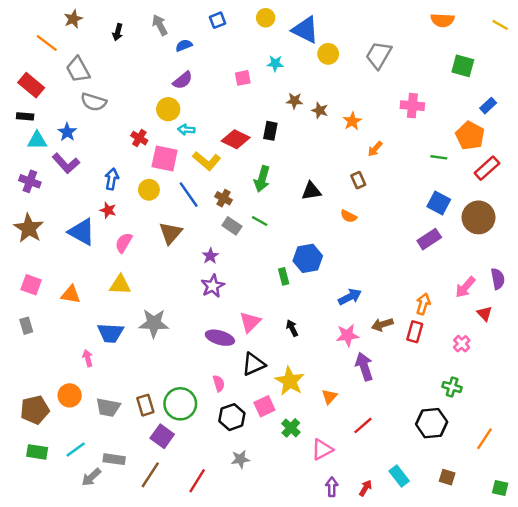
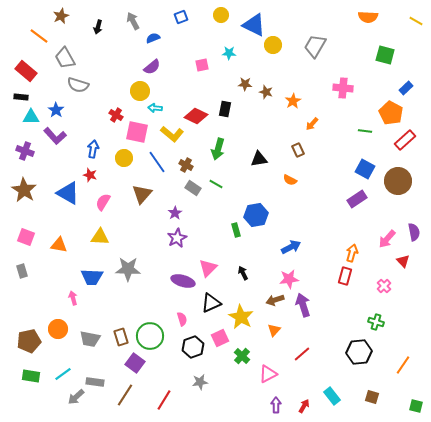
brown arrow: (382, 324) -> (275, 300), moved

